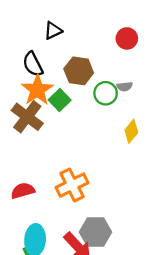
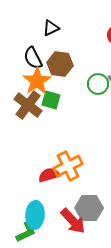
brown hexagon: (79, 71) -> (60, 64), moved
green square: (60, 100) -> (51, 100), moved, turned -30
red semicircle: (23, 191) -> (49, 175), moved

